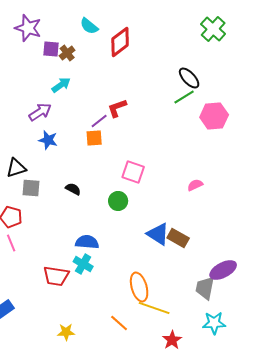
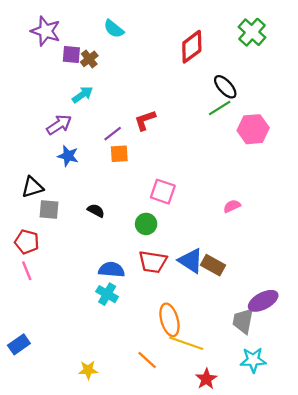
red diamond: (120, 42) -> (192, 47), moved
purple line: (99, 121) -> (113, 134), moved
red trapezoid: (56, 276) -> (153, 262), moved

